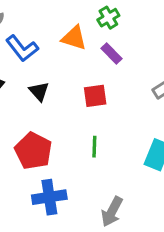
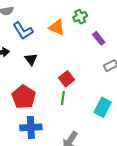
purple rectangle: (112, 53) -> (99, 38), moved
red square: (95, 96) -> (67, 79), moved, turned -35

